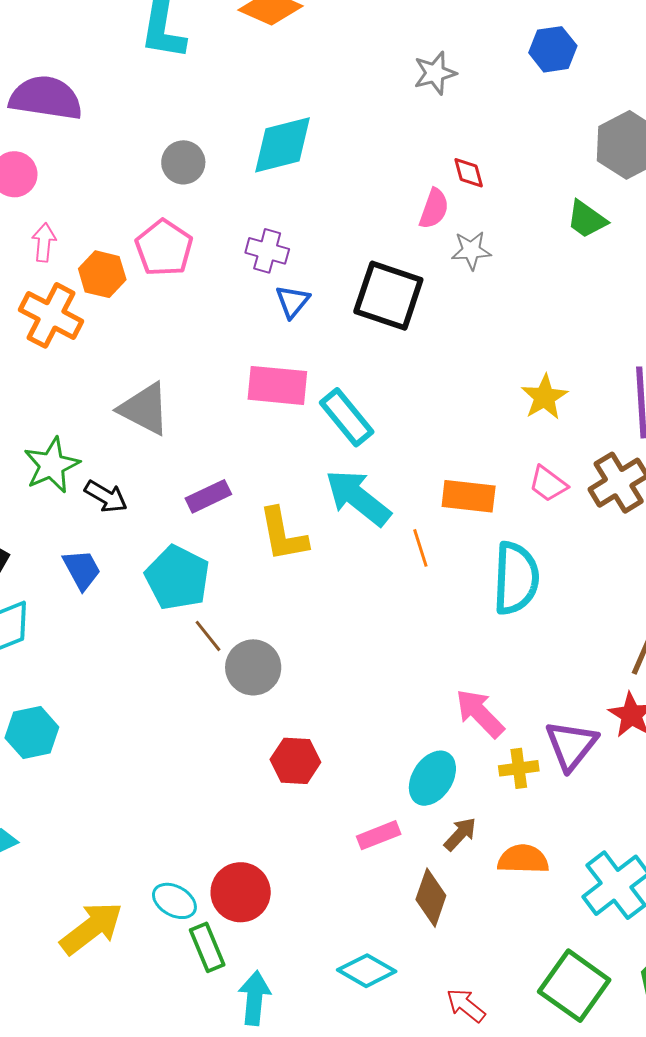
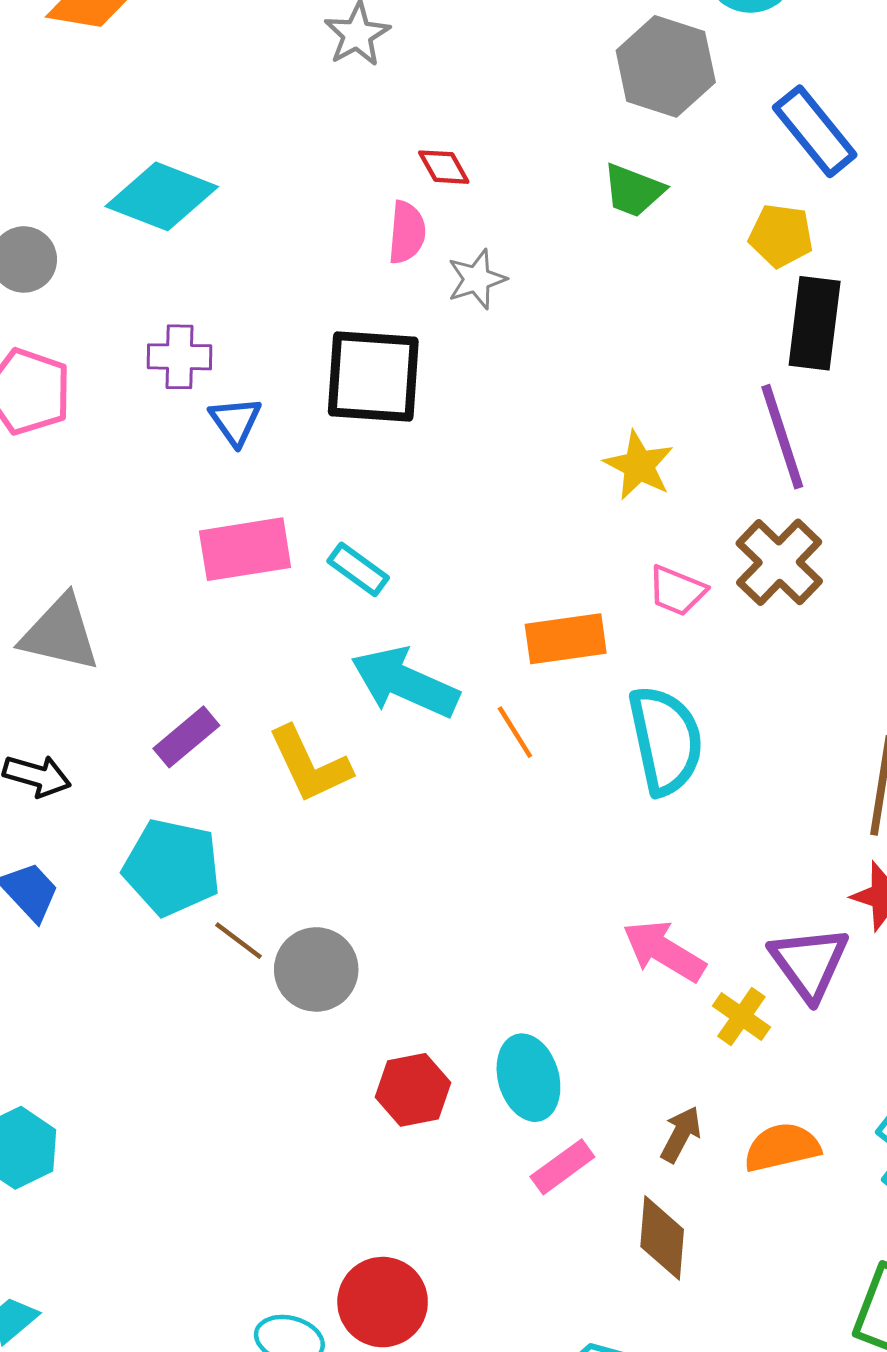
cyan diamond: (282, 145) -> (162, 196), turned 50
cyan rectangle: (347, 417) -> (358, 569), size x0.7
yellow cross: (519, 768) -> (741, 1016), turned -33
cyan ellipse: (432, 778) -> (528, 1078), moved, turned -34

